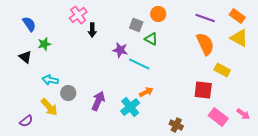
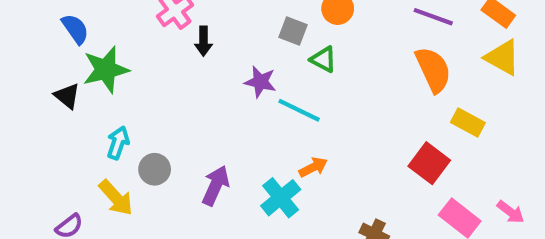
green star: (44, 44) -> (106, 70), size x1.6
cyan arrow: (50, 80) -> (118, 143), turned 98
red square: (203, 90) -> (429, 163), turned 30

